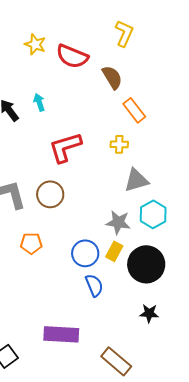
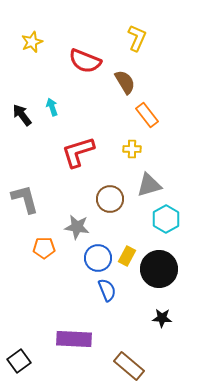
yellow star: (35, 44) -> (32, 42), moved, turned 30
brown circle: (50, 194) -> (110, 199), moved
gray star: (118, 222) -> (77, 227), moved

